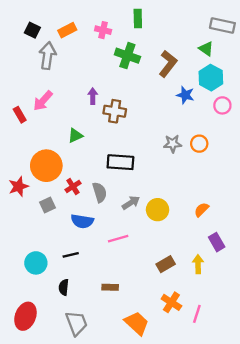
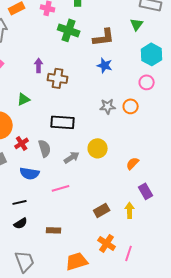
green triangle: (206, 49) -> (137, 24), turned 32
brown L-shape: (168, 64) -> (104, 37), turned 45
cyan hexagon: (211, 78) -> (152, 54), moved
blue star: (185, 95) -> (105, 65), moved
pink circle: (222, 105) -> (147, 82), moved
yellow circle: (158, 210) -> (98, 148), moved
black semicircle: (64, 287) -> (21, 223), moved, turned -128
orange trapezoid: (137, 323) -> (77, 261), turned -60

